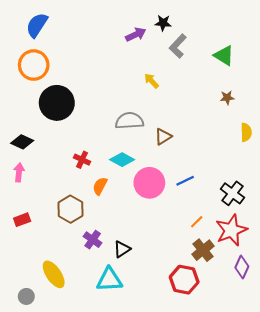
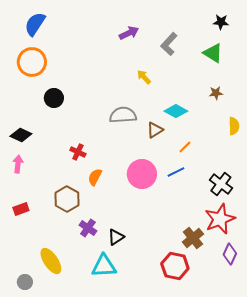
black star: (163, 23) -> (221, 22), moved
black circle: (57, 103) -> (54, 98), size x0.6
cyan diamond: (122, 160) -> (176, 111), moved
orange line: (197, 222) -> (185, 147), moved

